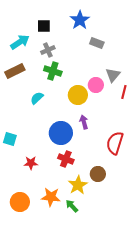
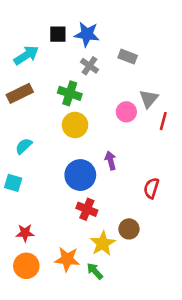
blue star: (80, 20) -> (87, 34), moved, turned -30
gray cross: (48, 50) -> (89, 66), moved, turned -32
yellow circle: (78, 95) -> (75, 125), moved
cyan semicircle: (37, 98) -> (24, 146), moved
red semicircle: (115, 143) -> (151, 188), size x0.7
red star: (31, 163) -> (25, 233), moved

